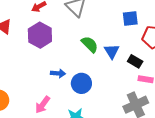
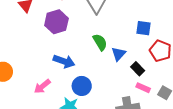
blue arrow: (58, 73) -> (64, 61), size x1.5
blue circle: (81, 83) -> (82, 86), moved

